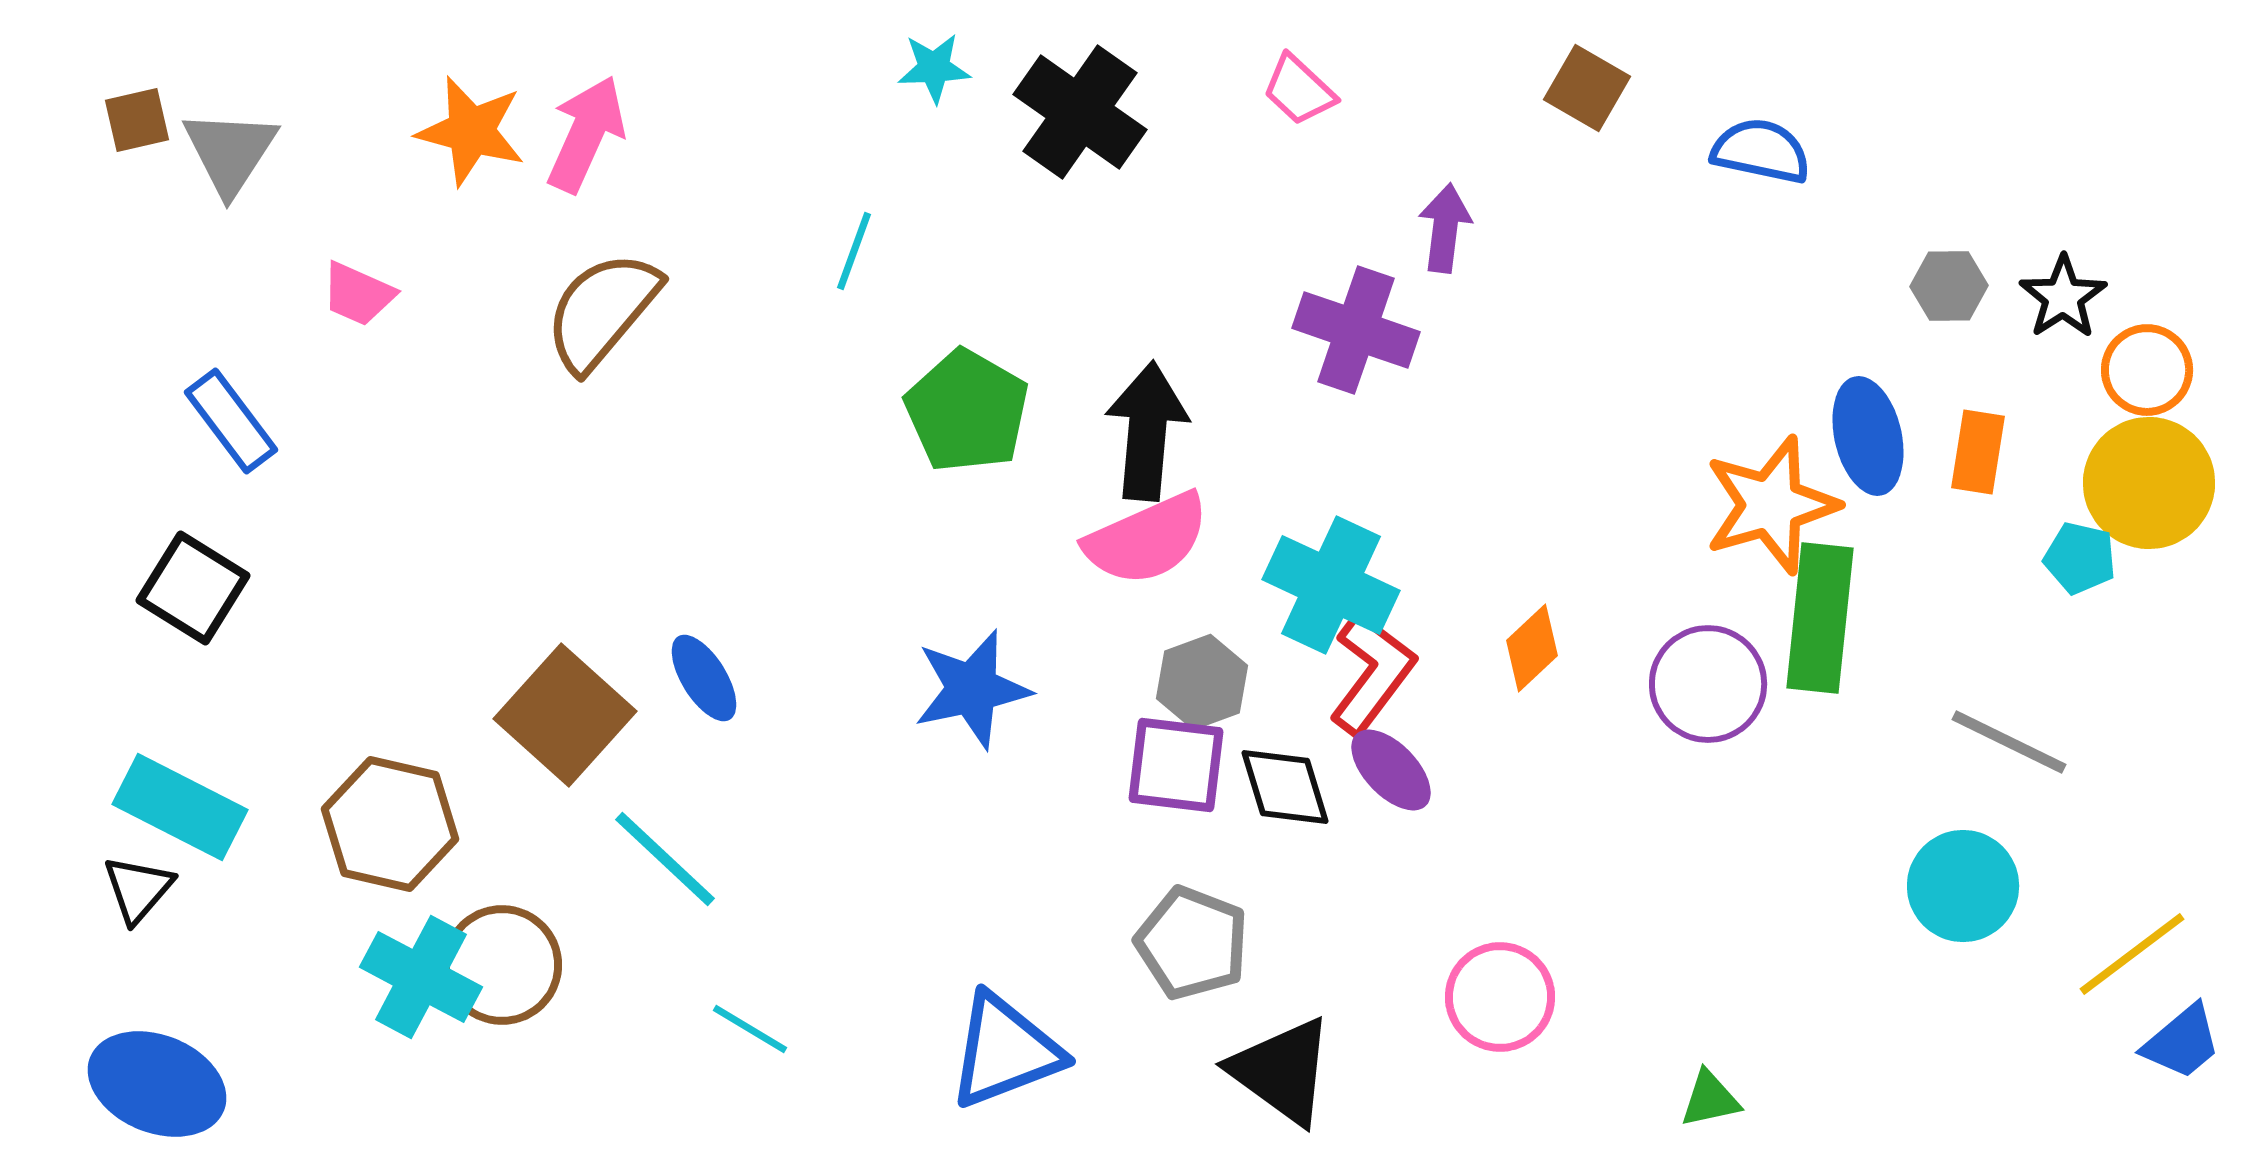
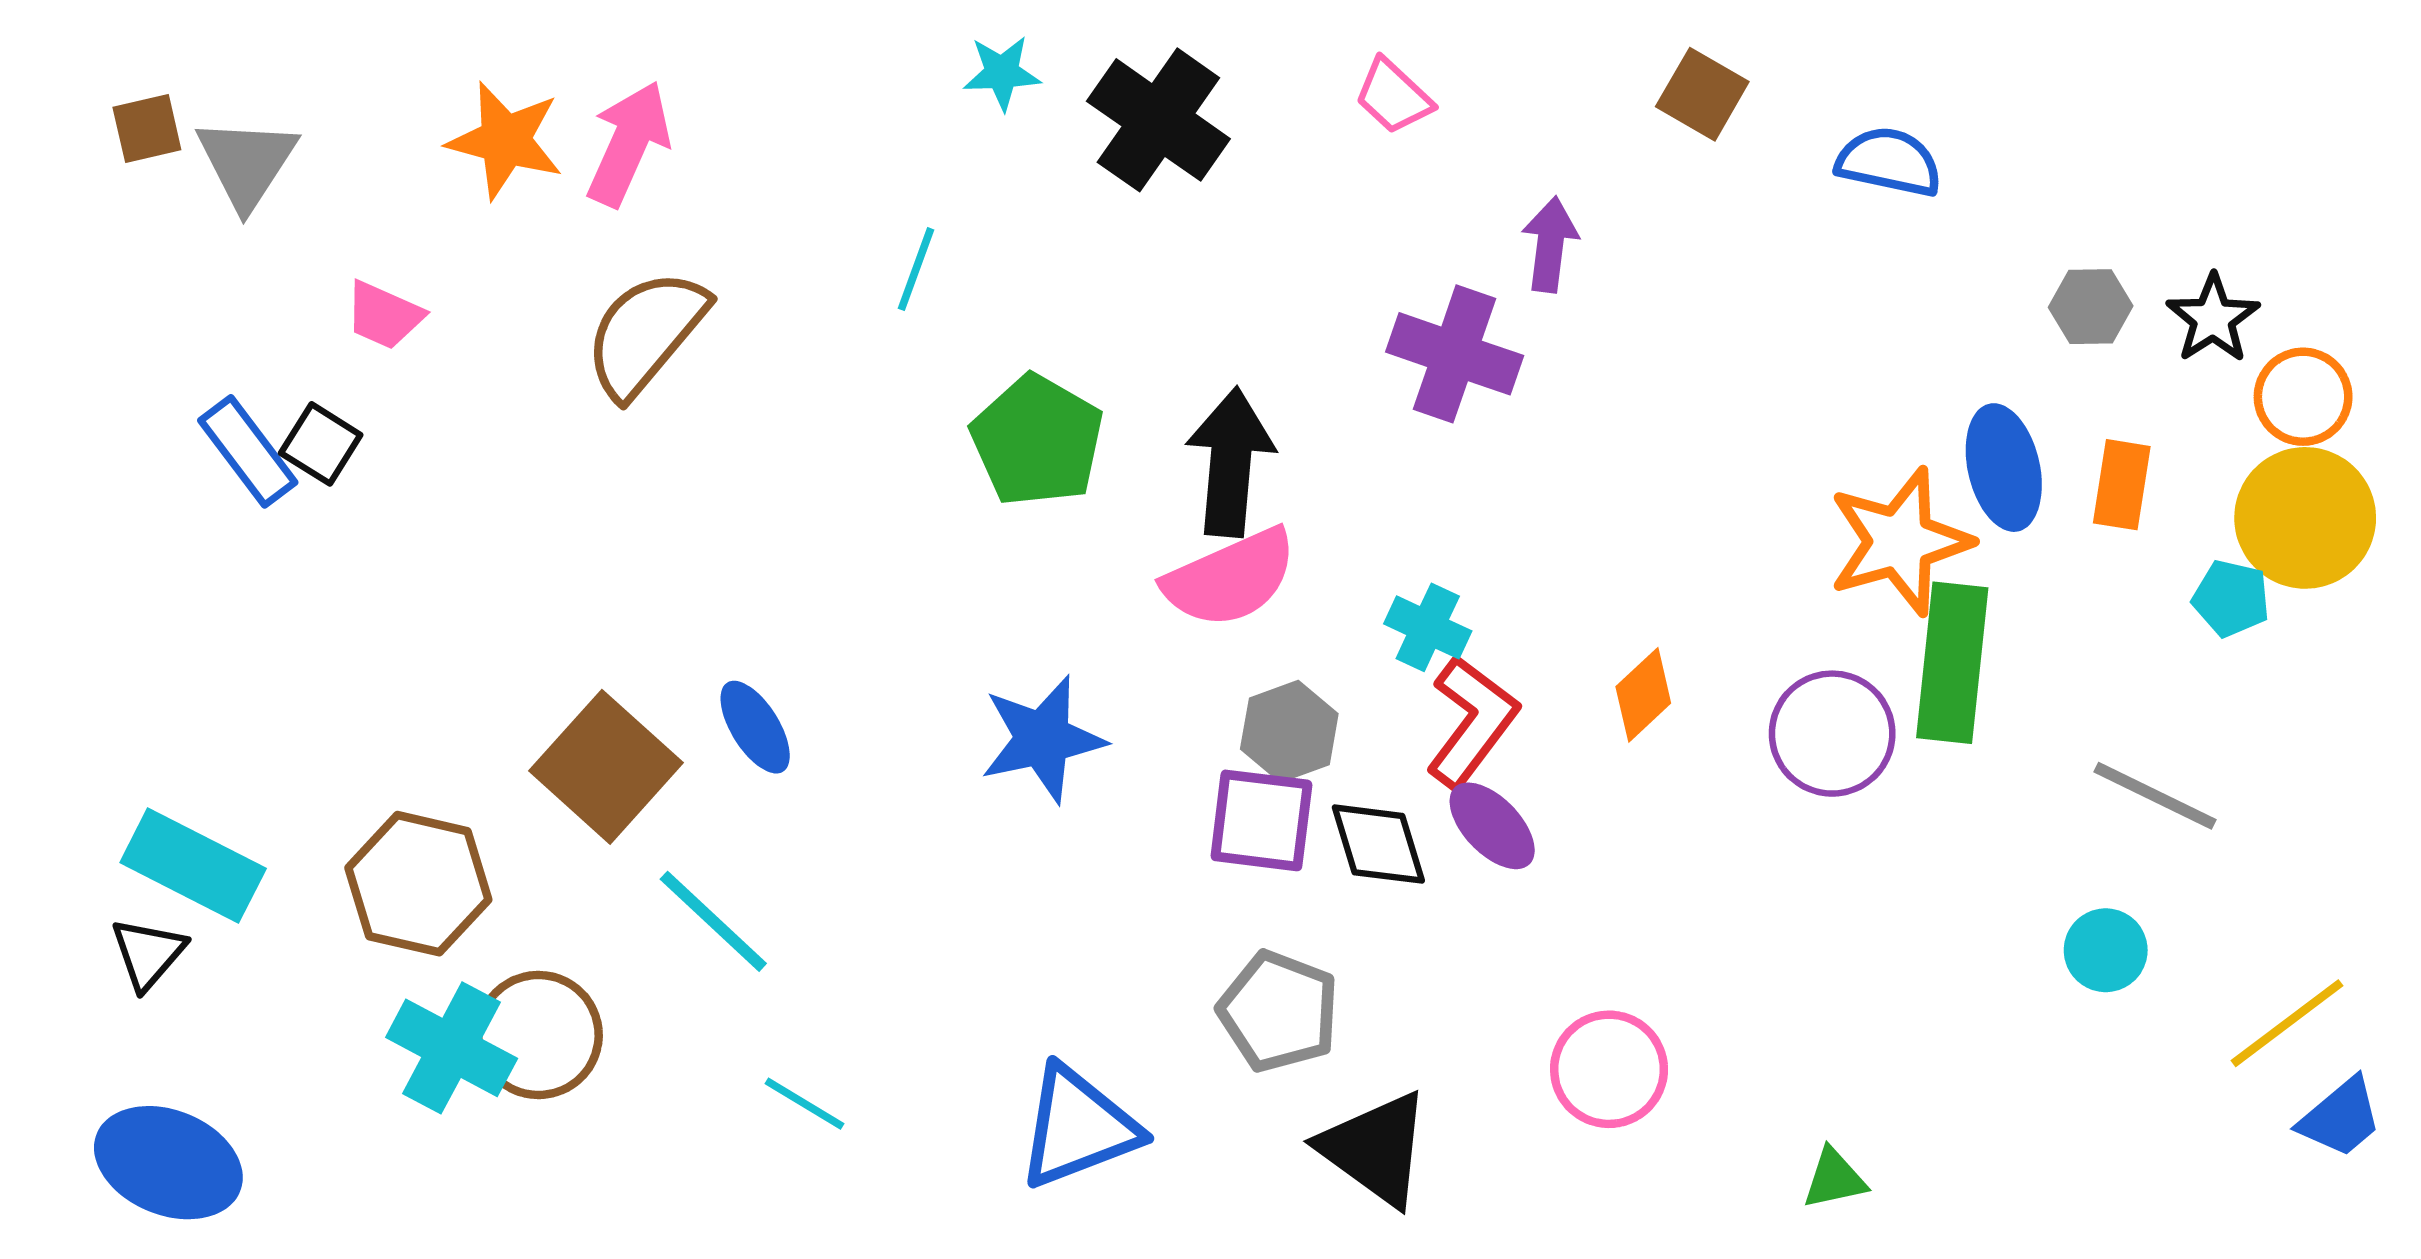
cyan cross: (1331, 585) -> (1428, 627), size x0.6
black square: (193, 588) -> (321, 444), moved, size x0.7
cyan circle: (1963, 886) -> (2106, 950), size x0.7

